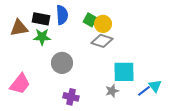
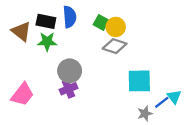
brown triangle: (19, 28) -> (21, 31), turned 48
gray star: (112, 91) -> (145, 114), moved
purple cross: (71, 97) -> (68, 89), moved, turned -35

